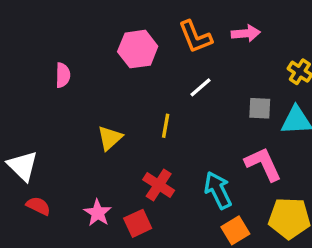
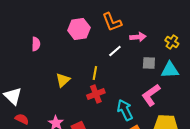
pink arrow: (246, 33) -> (138, 37), moved
pink L-shape: (263, 164) -> (151, 95), turned -100
red cross: (159, 185) -> (96, 94), moved, turned 36

